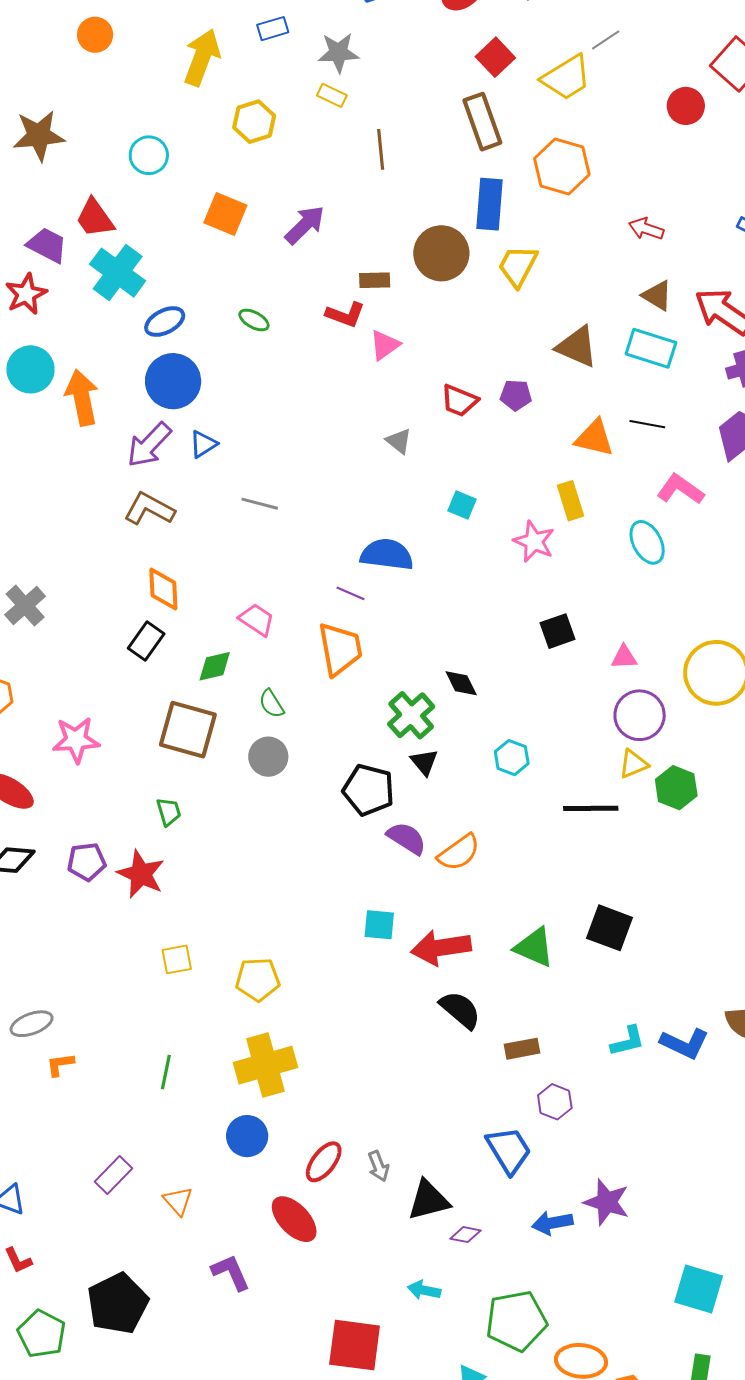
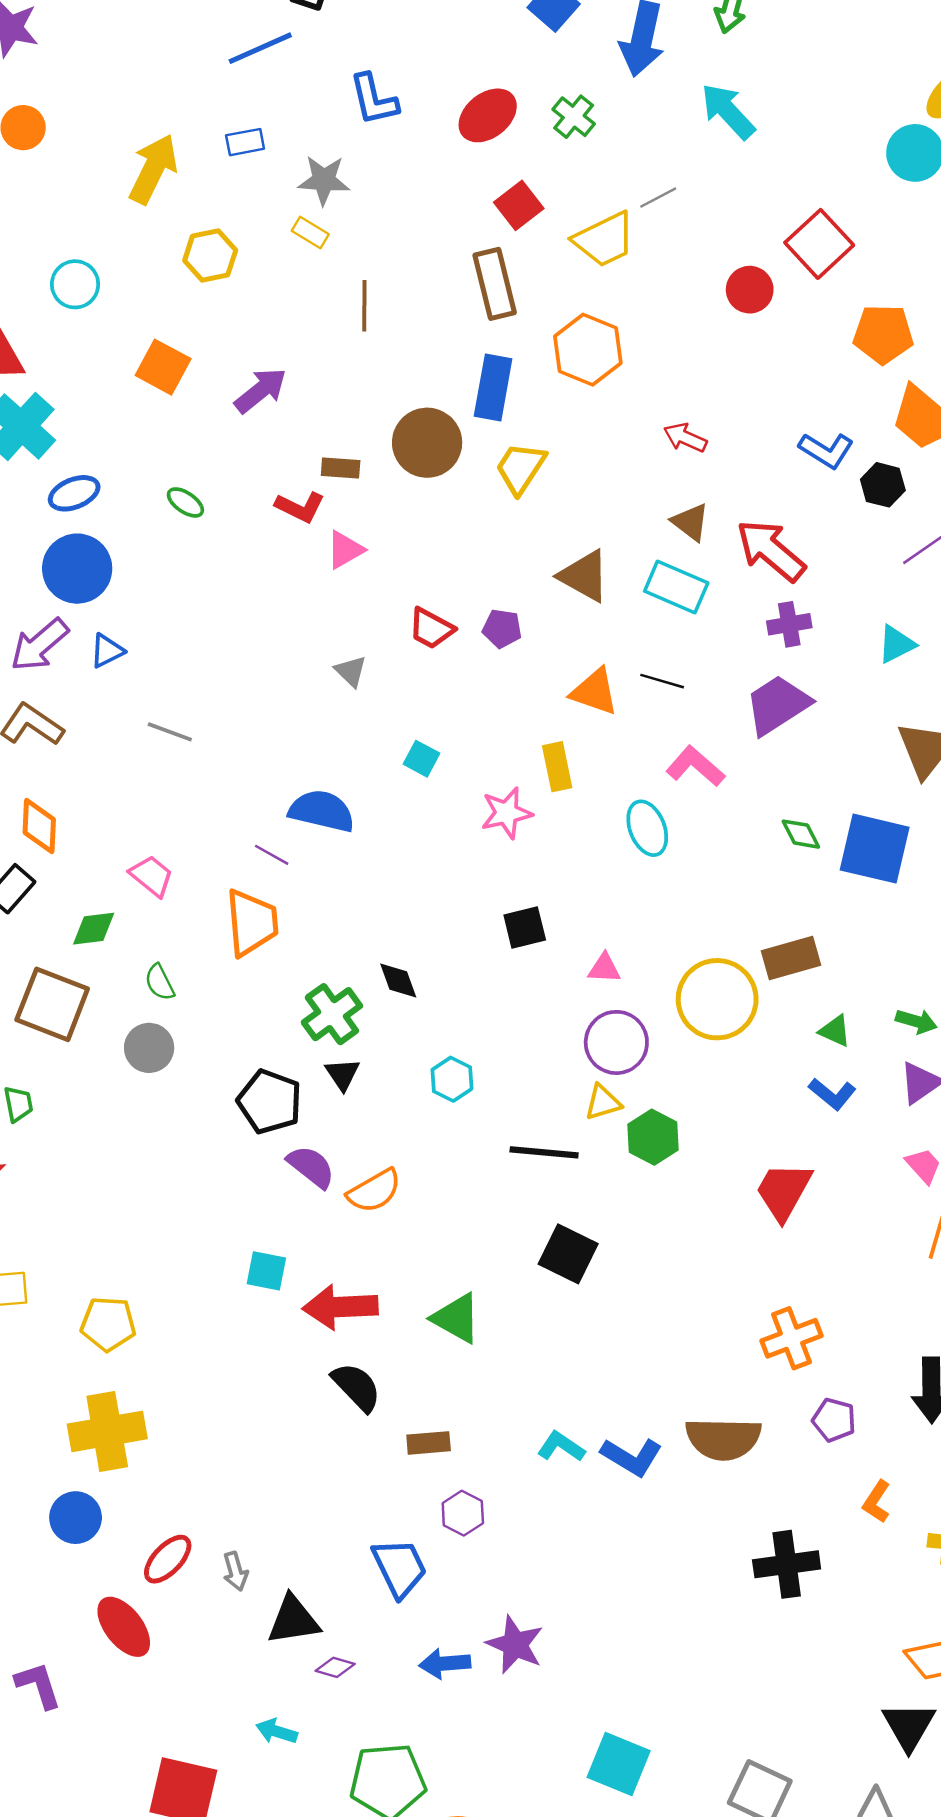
pink star: (534, 541) -> (506, 813), turned 30
black square: (609, 928) -> (568, 1254), moved
cyan L-shape: (628, 1041) -> (561, 1447), turned -138

